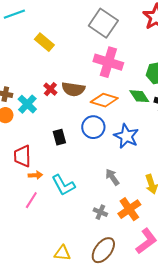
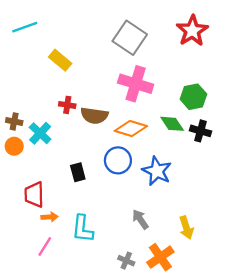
red cross: (50, 89) -> (67, 105), moved, turned -32
cyan L-shape: (63, 185) -> (83, 229), turned 35

